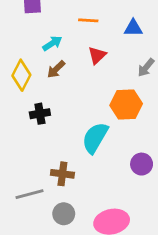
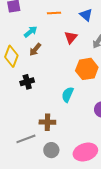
blue triangle: (133, 28) -> (86, 15), turned 48
red triangle: (97, 55) -> (71, 37), moved
cyan semicircle: (95, 138) -> (68, 95), size x0.7

